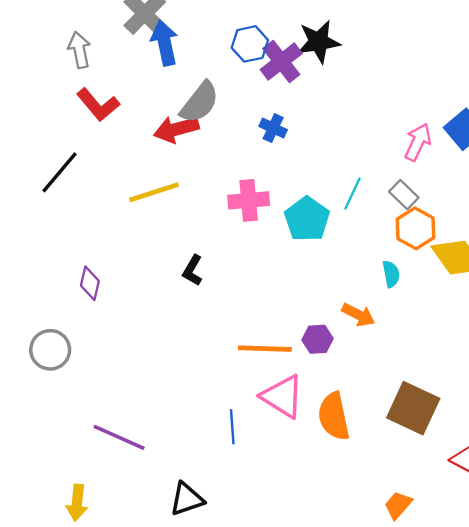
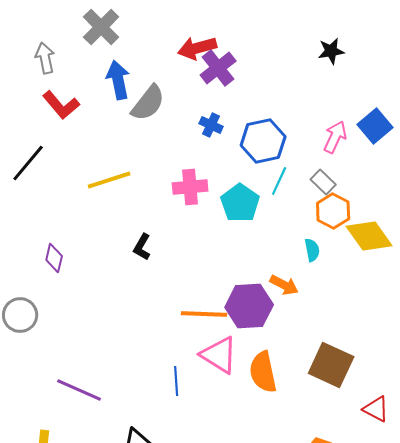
black star: (319, 42) -> (331, 51), moved, size x0.7
blue arrow: (165, 43) -> (118, 80), moved
blue hexagon: (250, 44) -> (263, 141), moved, size x1.4
red arrow: (176, 129) -> (197, 48), moved
purple hexagon: (317, 339) -> (249, 306), size x1.8

